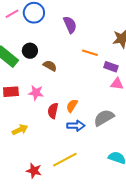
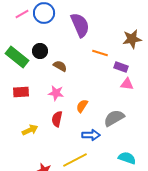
purple semicircle: (70, 25) -> (80, 25), size x1.4
pink star: (36, 93) -> (56, 93), moved
red semicircle: (53, 111) -> (57, 119), moved
blue arrow: (76, 126) -> (91, 135), moved

